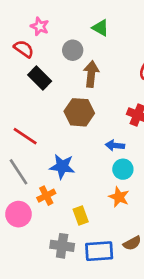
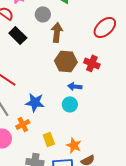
brown hexagon: (79, 112) -> (66, 61), moved
cyan circle: (123, 169) -> (70, 104), moved
orange star: (119, 197) -> (74, 145), moved

